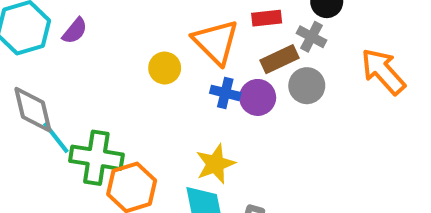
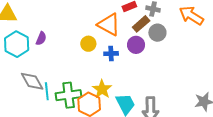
blue cross: (225, 93) -> (111, 54), moved
cyan line: (56, 138) -> (47, 91), turned 48
yellow star: (215, 164) -> (102, 89), moved

